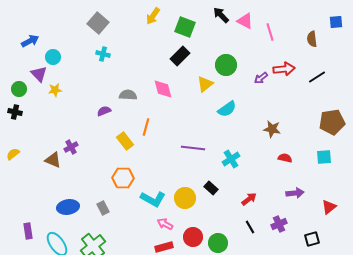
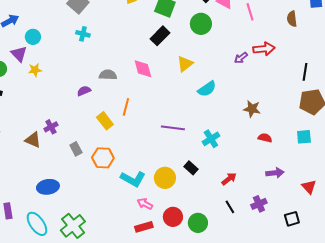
green circle: (226, 65) -> (201, 24), moved
black line: (317, 77) -> (305, 72), moved, turned -48
red triangle: (329, 207) -> (309, 187), turned -35
gray rectangle: (103, 208) -> (76, 149), moved

